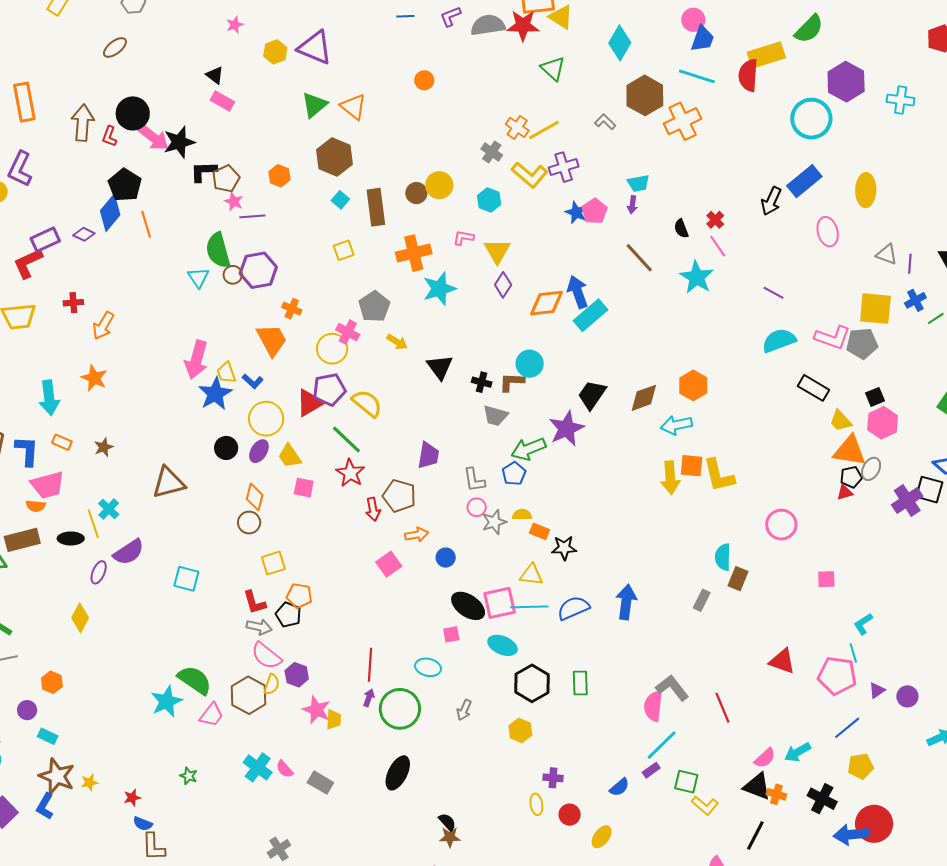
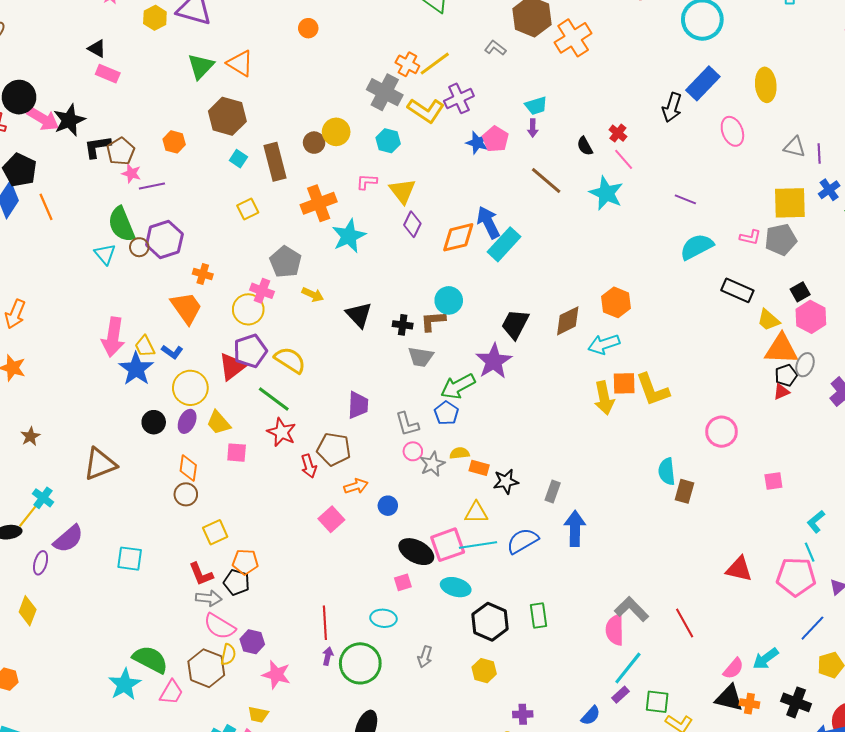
gray cross: (492, 152) -> (385, 92), size x1.6
pink L-shape: (832, 338) -> (750, 237), size x0.6
yellow line: (93, 524) -> (29, 514), turned 64
gray rectangle: (702, 600) -> (553, 491), moved
yellow trapezoid: (334, 720) -> (258, 715), moved, turned 105

